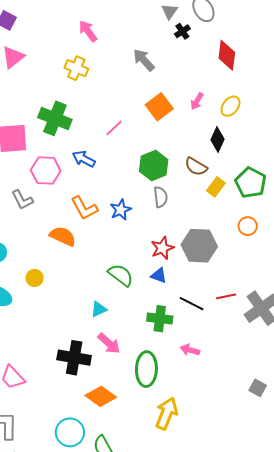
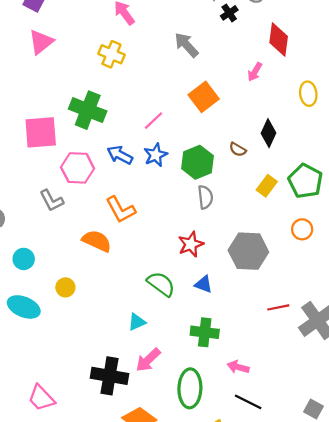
pink arrow: (197, 101) -> (255, 72), moved
yellow ellipse: (231, 106) -> (308, 94), moved, turned -45
brown semicircle: (196, 167) -> (238, 149), moved, size x0.7
blue star: (121, 210) -> (156, 155), moved
red star: (162, 248) -> (191, 244), moved
black line: (192, 304) -> (248, 402), moved
pink arrow: (109, 343) -> (148, 360), turned 95

